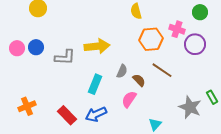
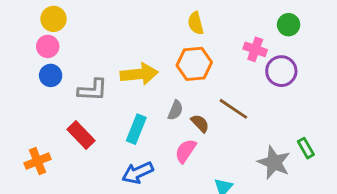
orange hexagon: (151, 39) -> (194, 64), moved
pink circle: (17, 48) -> (48, 46), moved
red rectangle: (67, 115) -> (81, 135), moved

